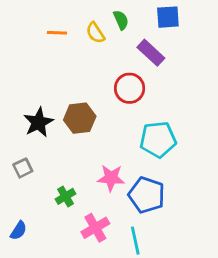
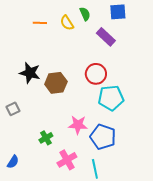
red circle: (130, 88) -> (96, 74), moved
black star: (38, 122) -> (30, 73), moved, turned -30
gray square: (23, 168) -> (13, 109), moved

